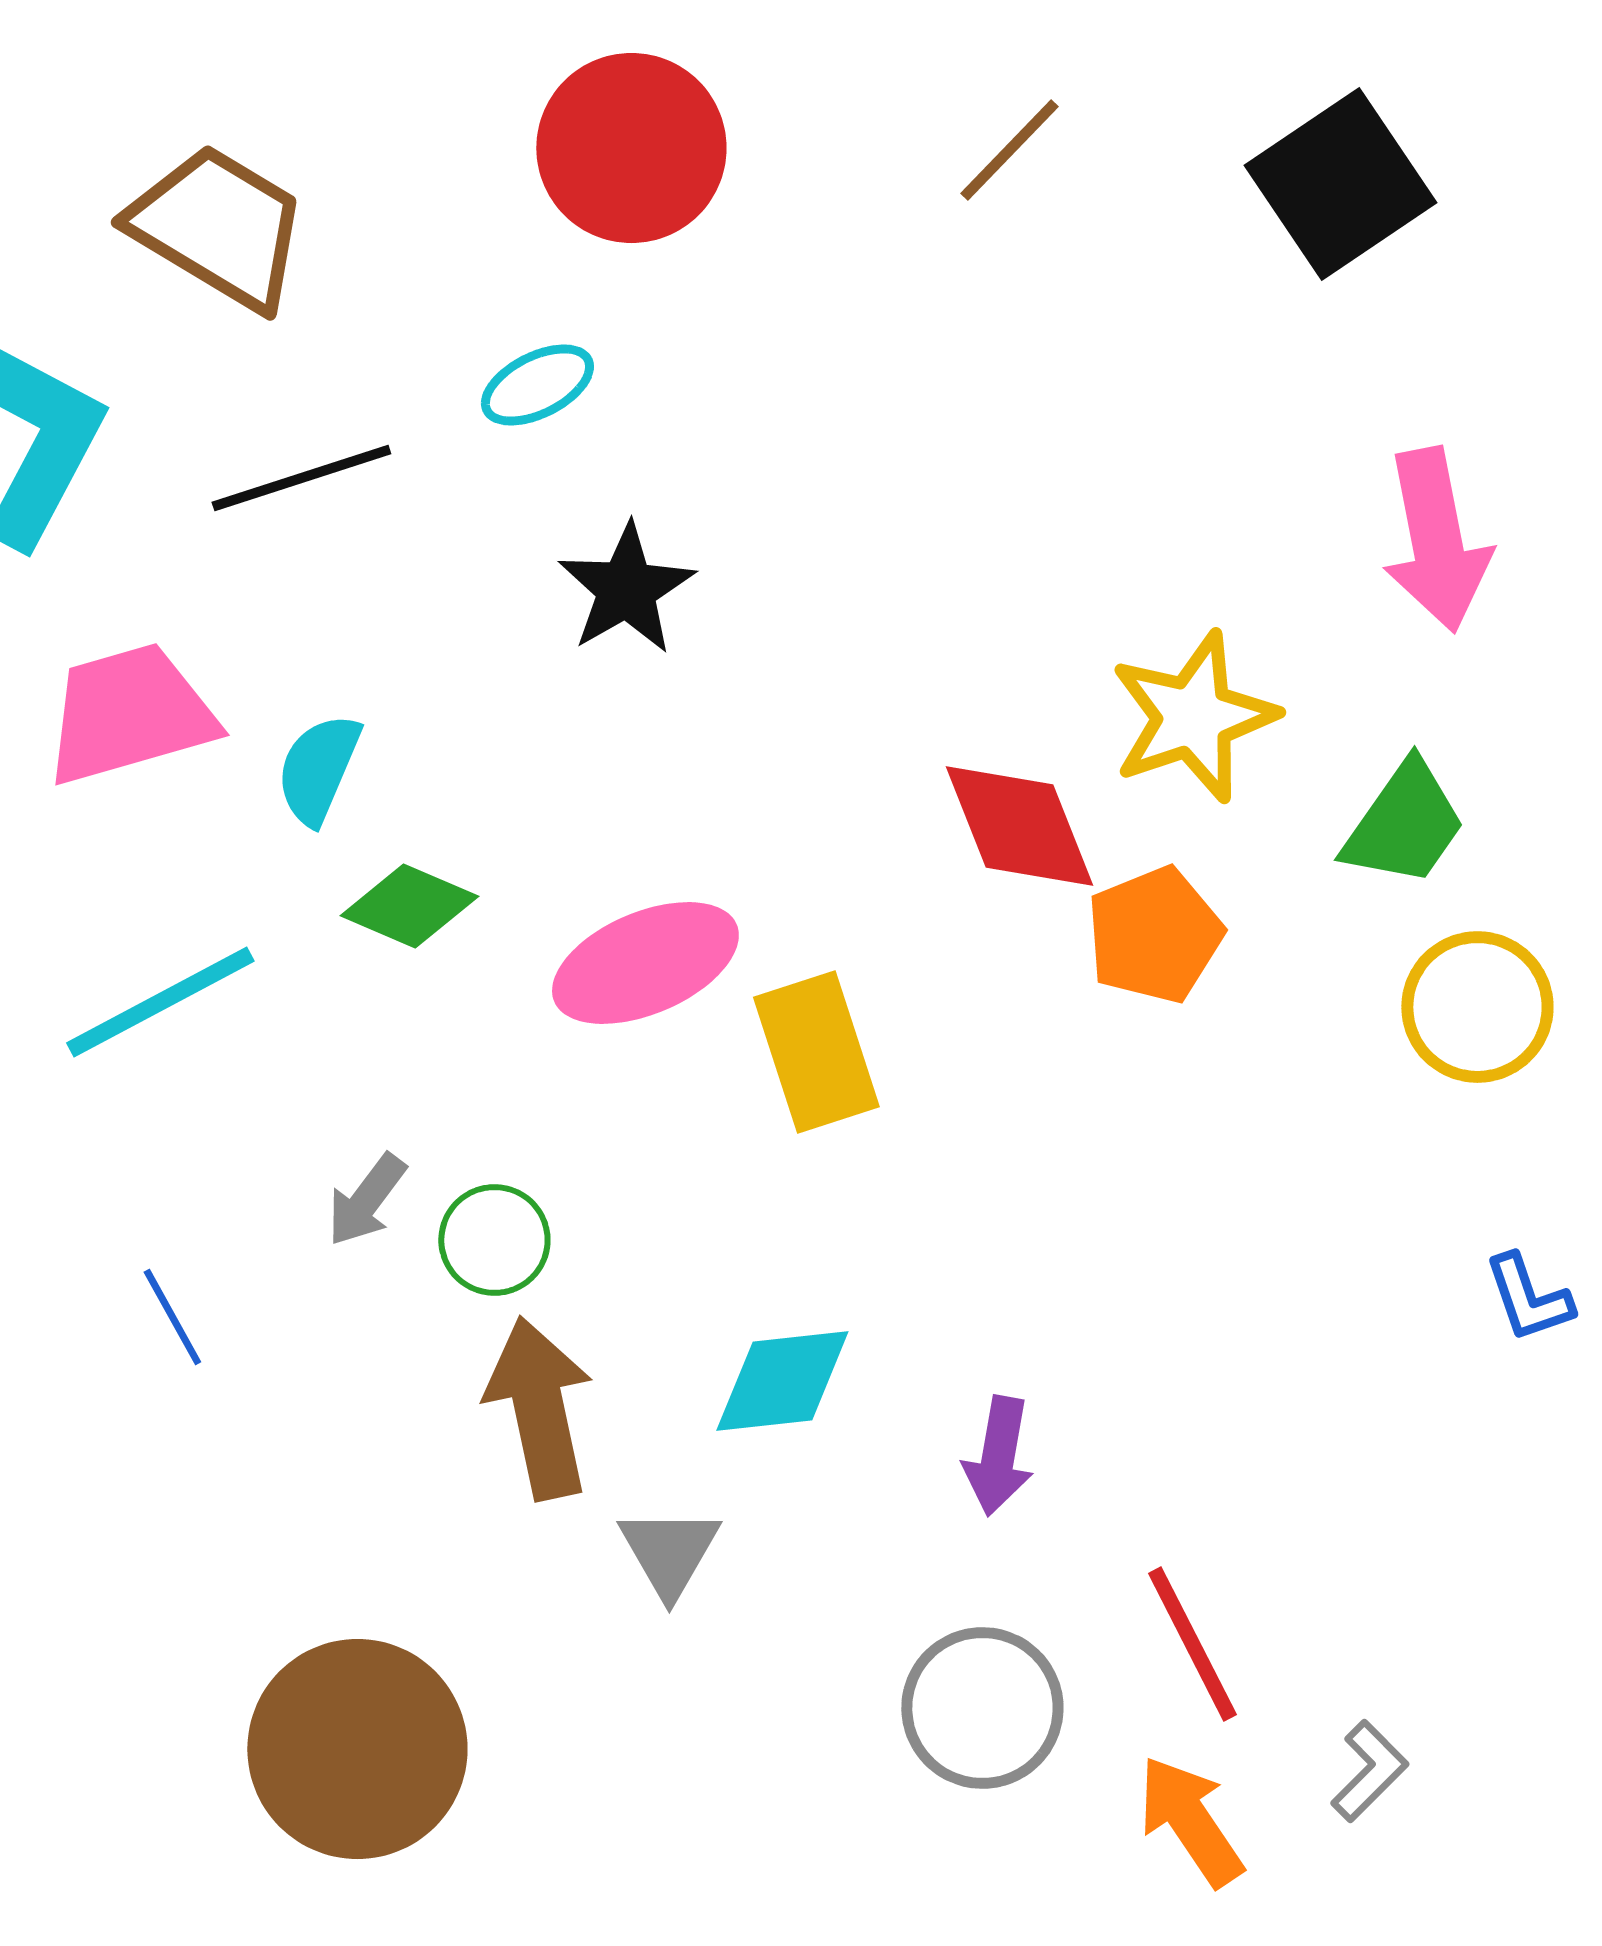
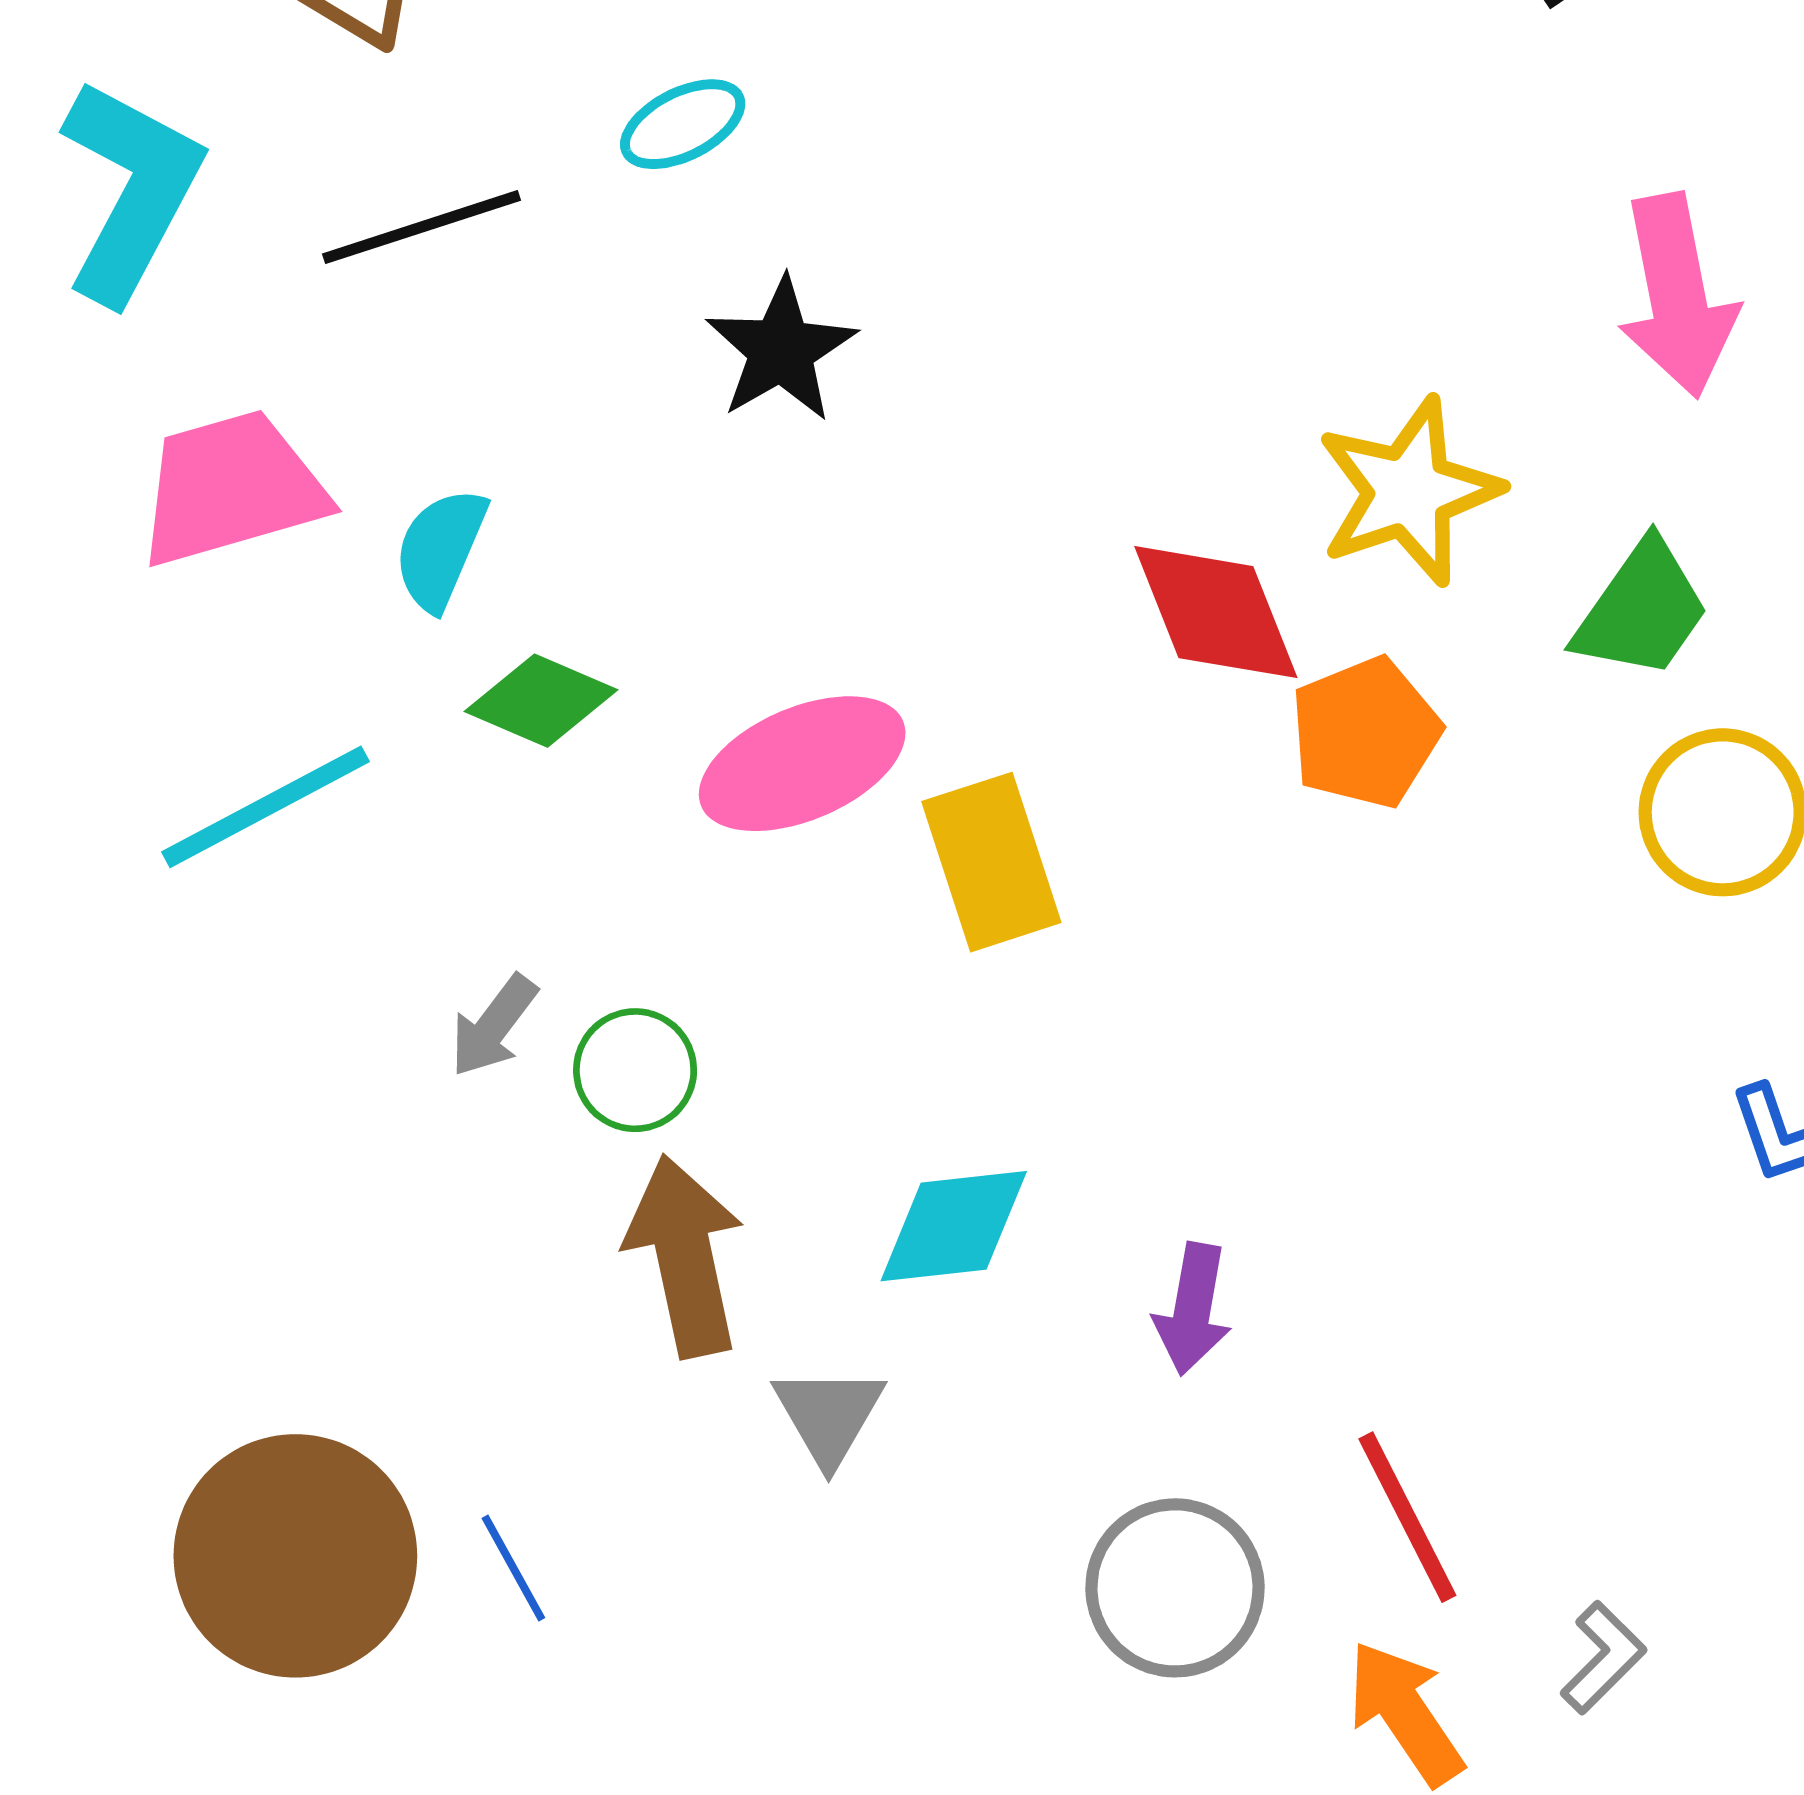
blue line: (172, 1317) -> (513, 1568), moved
brown circle: (357, 1749) -> (295, 1556), moved

